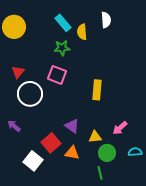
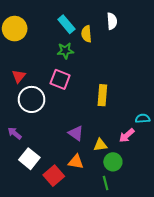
red square: (51, 143) -> (54, 176), moved
cyan semicircle: (135, 152) -> (143, 118), moved
white square: (33, 161) -> (29, 159), moved

